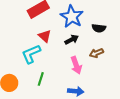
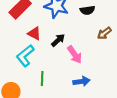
black arrow: (72, 40) -> (58, 40), moved
brown arrow: (96, 53) -> (104, 33), moved

